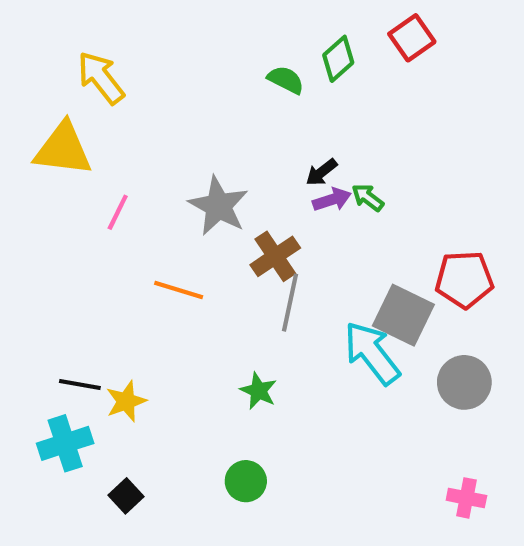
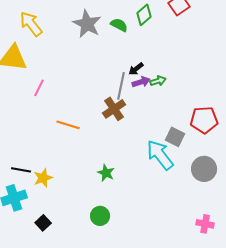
green arrow: (368, 198) -> (158, 81), turned 126
gray star: (219, 206) -> (87, 24), moved
gray line: (290, 303) -> (121, 86), moved
gray square: (403, 315) -> (175, 137), size x0.7

